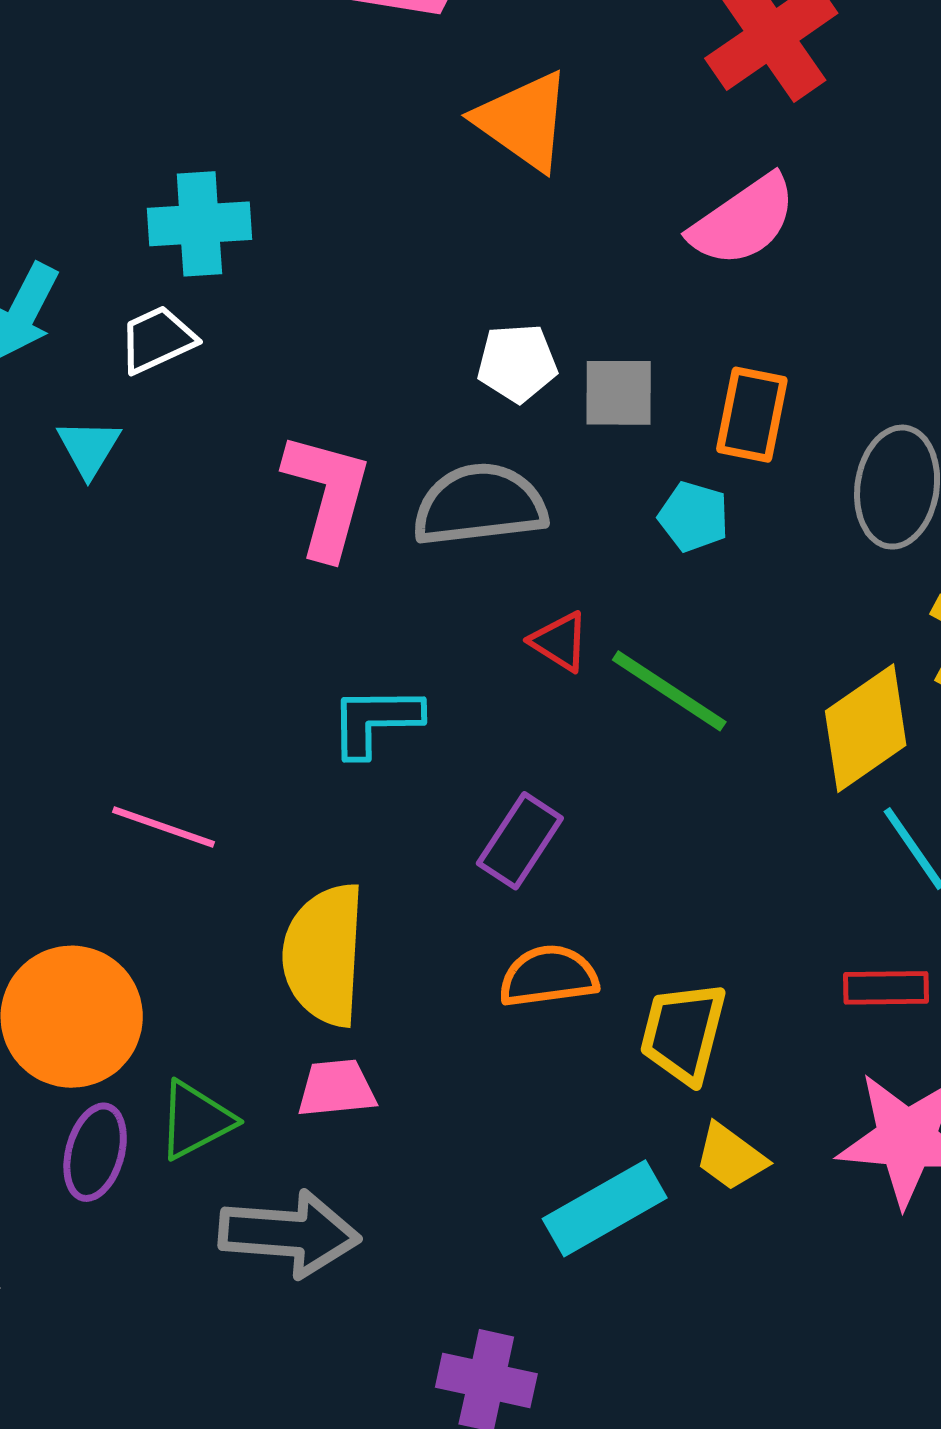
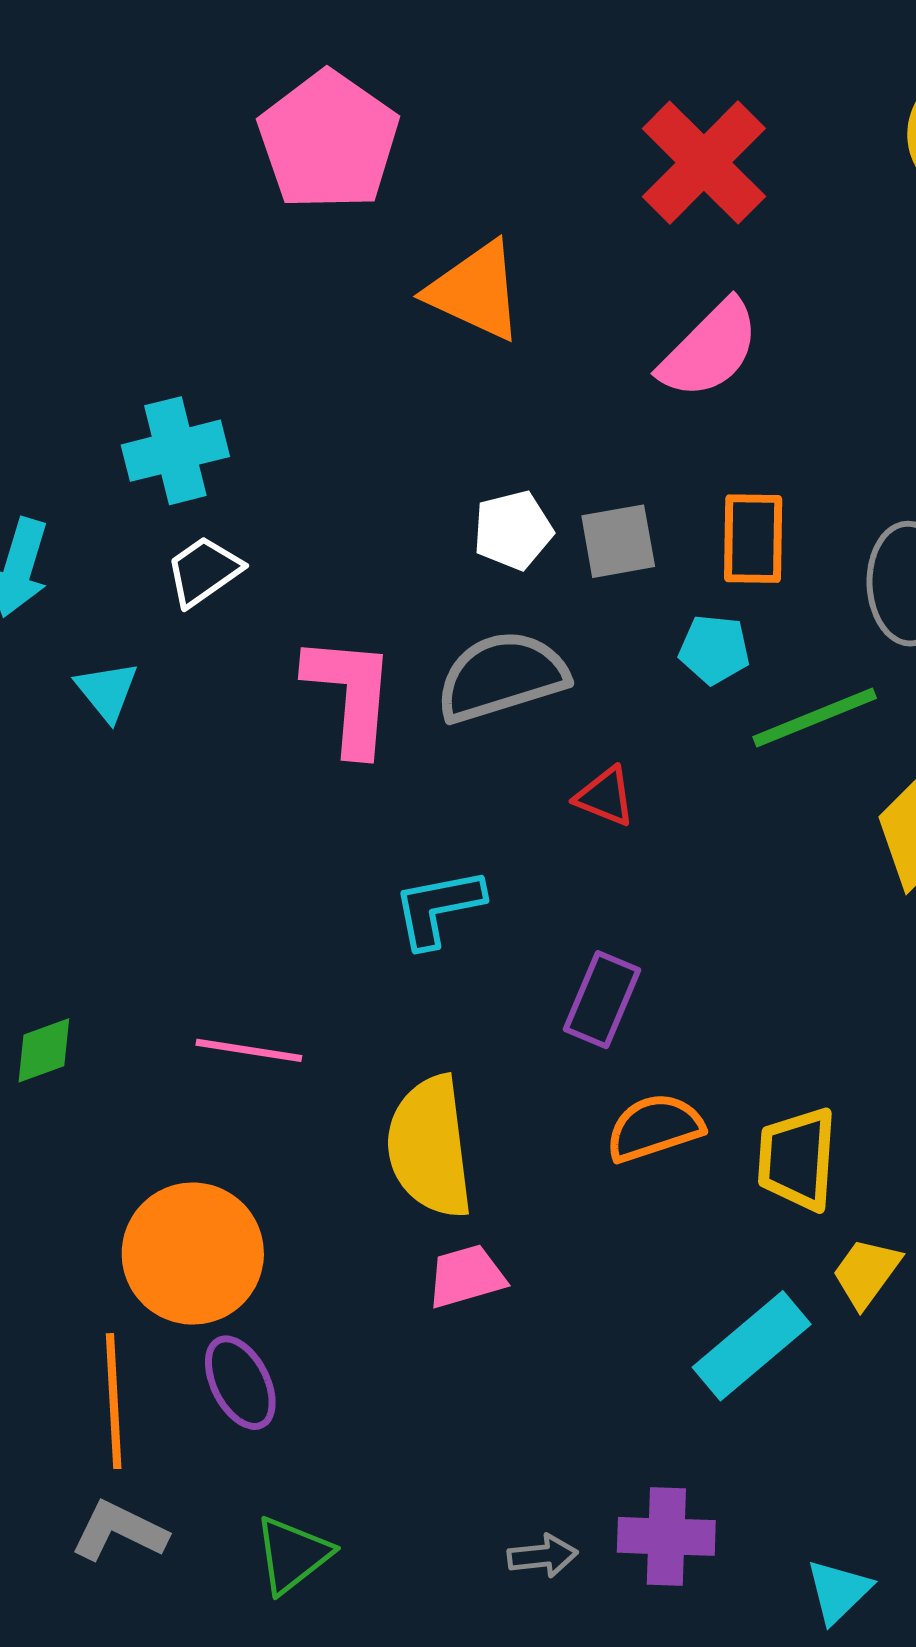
white trapezoid: (157, 340) -> (204, 571), moved
green line: (669, 691) -> (815, 717), moved, turned -45
green triangle: (196, 1120) -> (293, 1555), moved
purple ellipse: (95, 1152) -> (240, 1383), turned -32
yellow trapezoid: (731, 1157) -> (866, 1273), turned 100
gray arrow: (289, 1234) -> (543, 1556), moved, size x0.5

